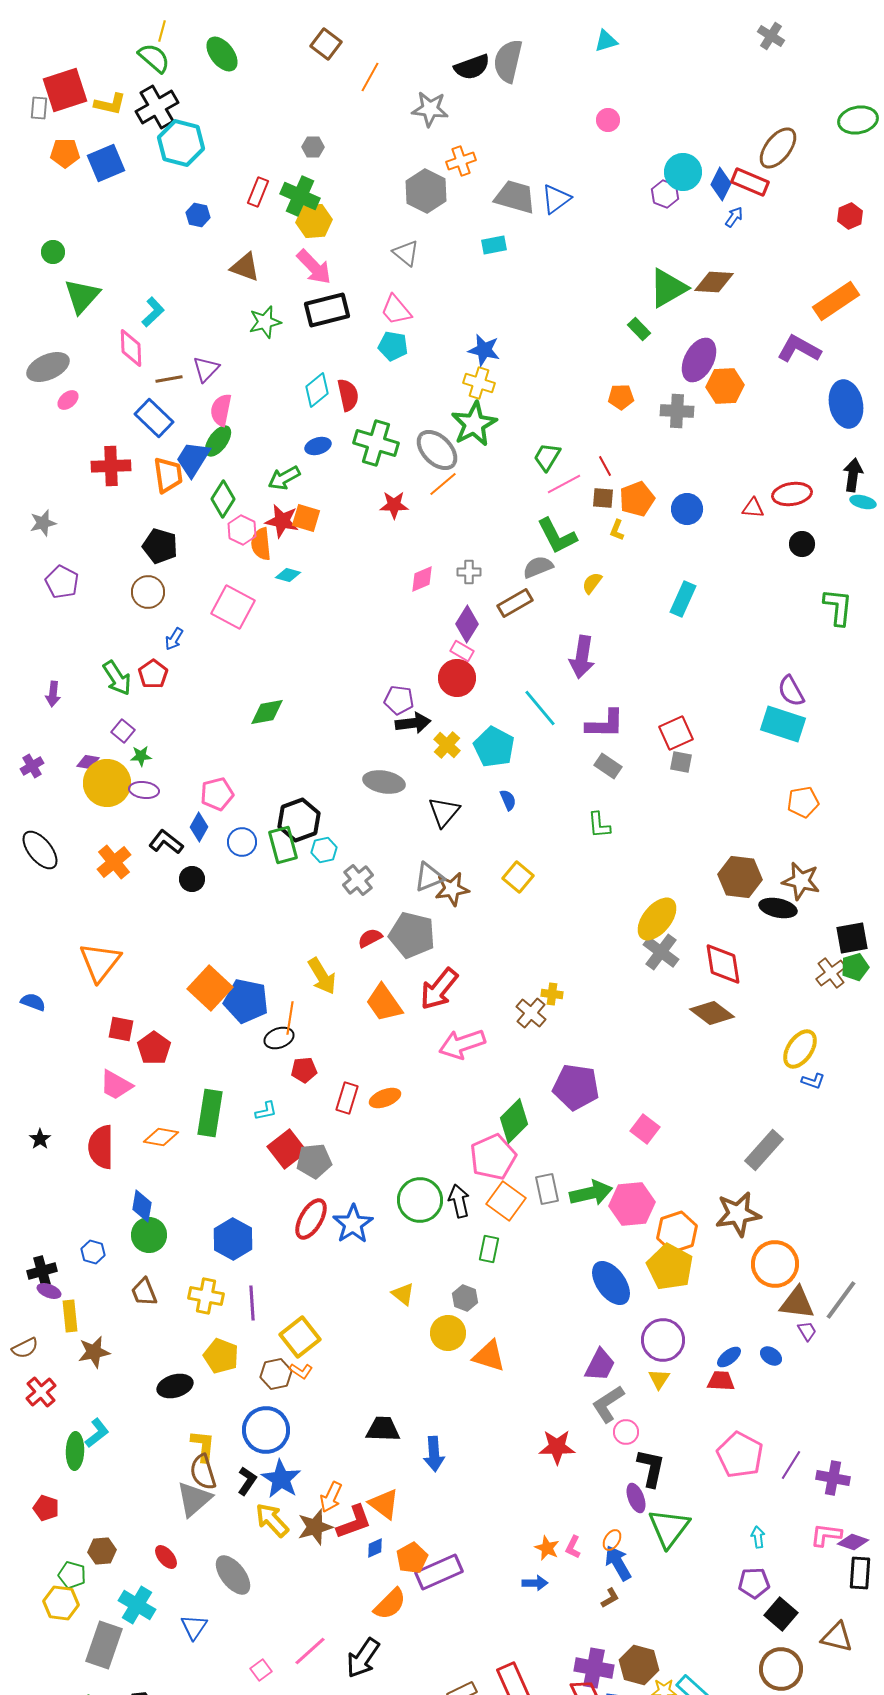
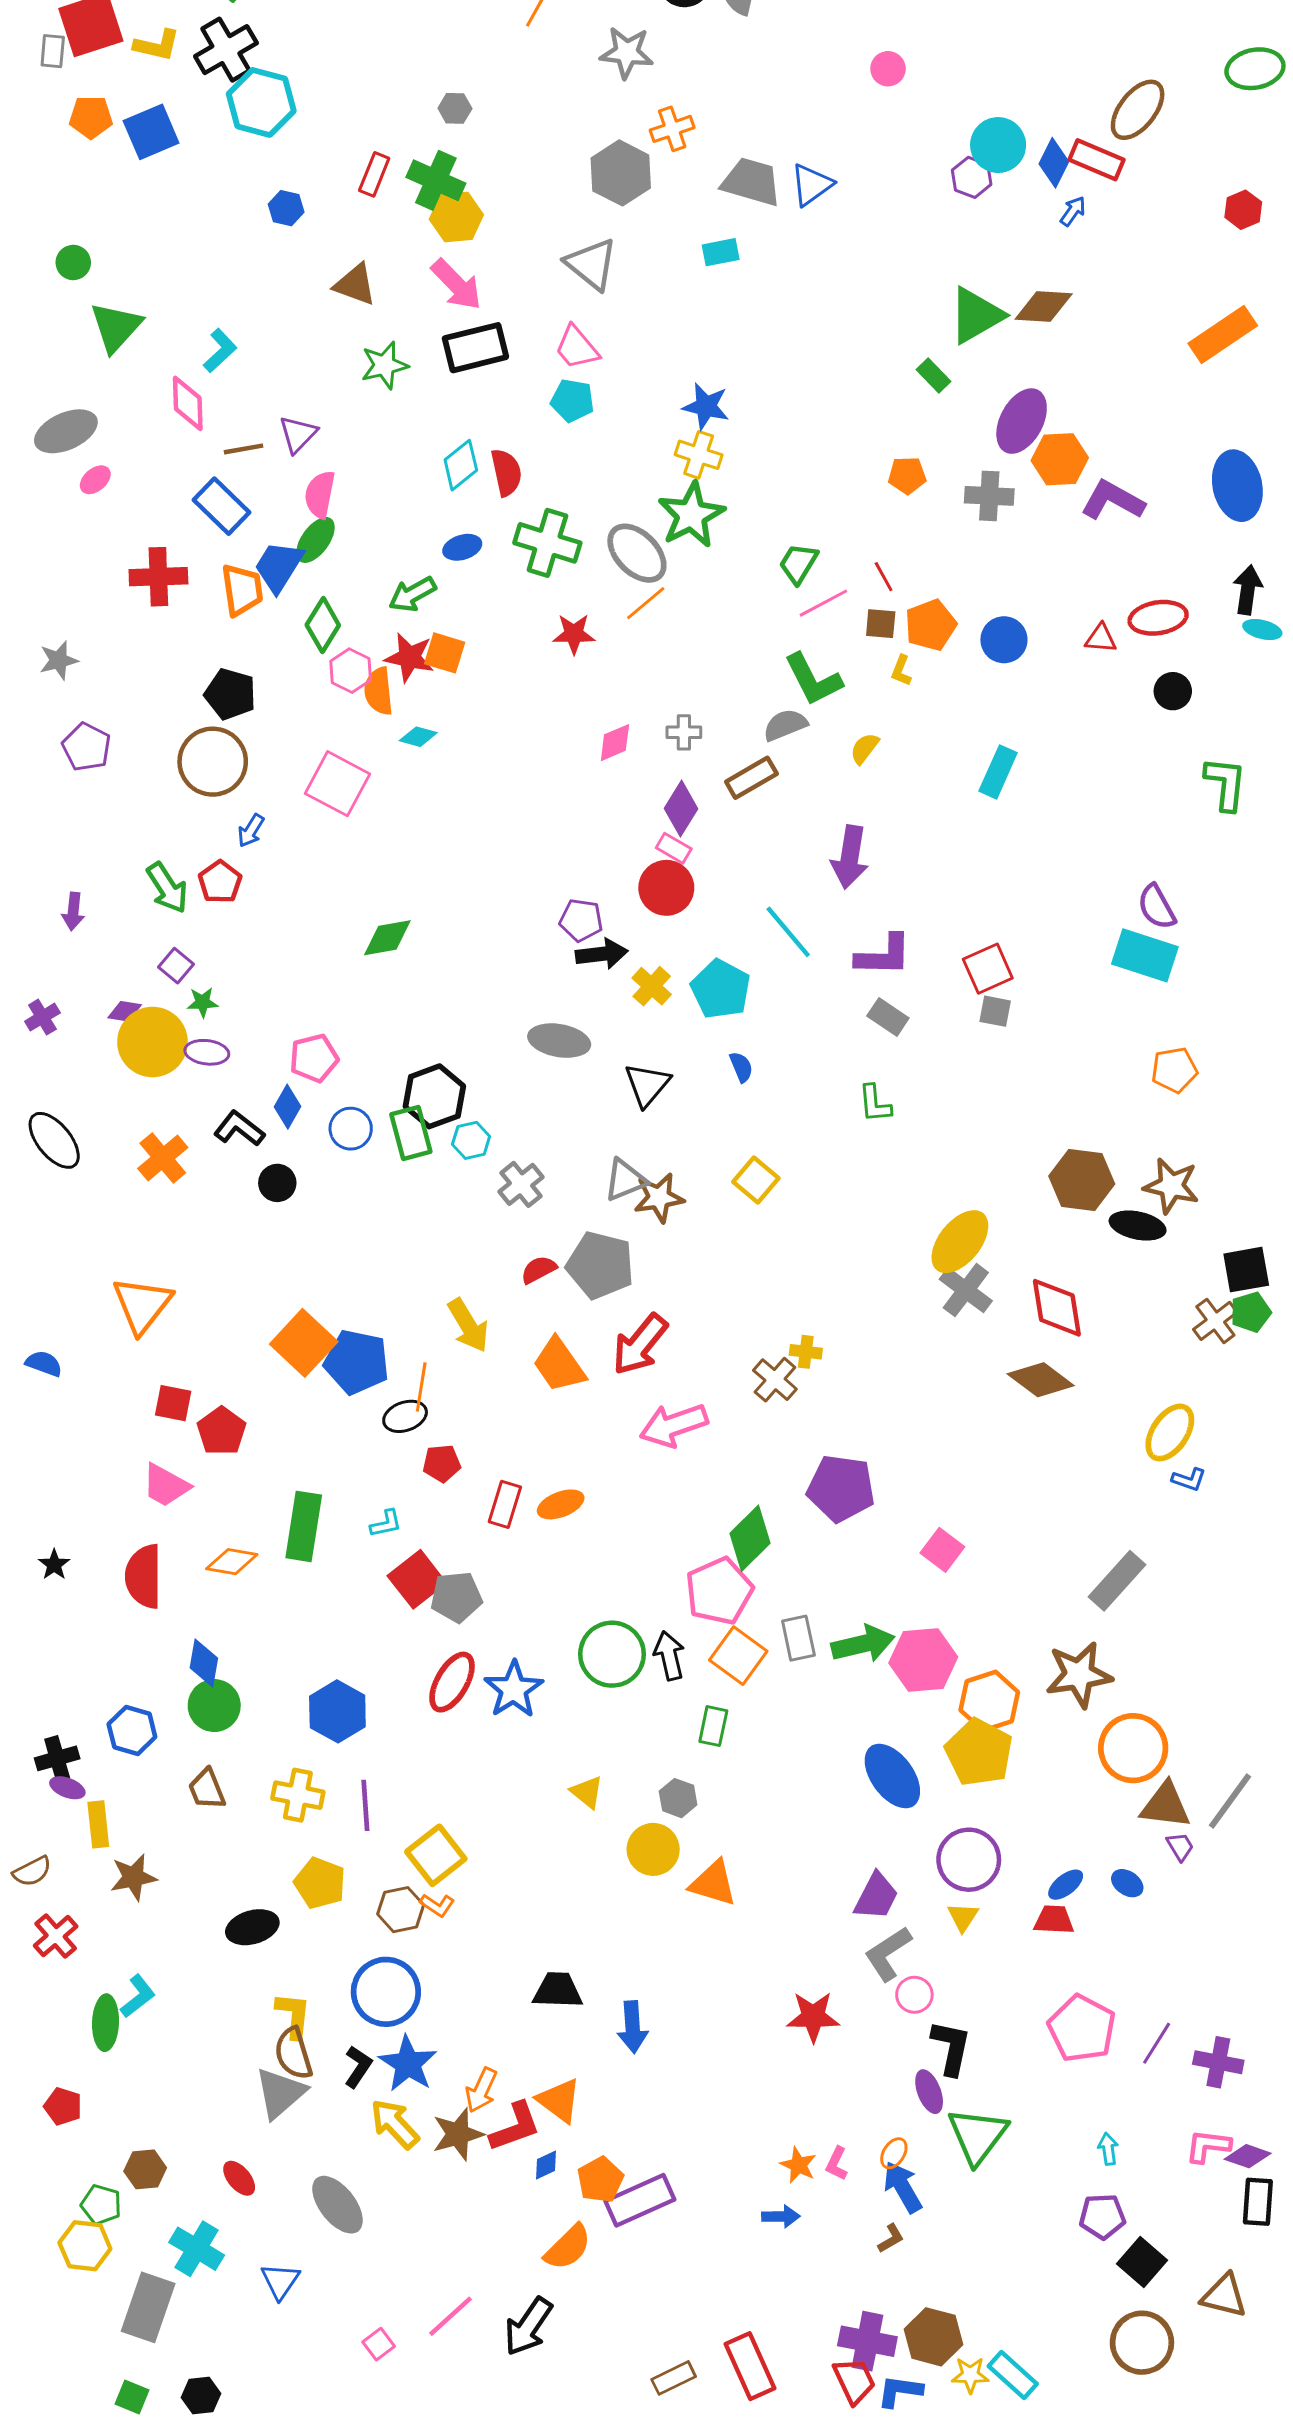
gray triangle: (406, 253) -> (591, 264), size x1.4
purple L-shape: (799, 349) -> (1113, 500), moved
brown circle: (148, 592) -> (213, 762), size x1.4
blue hexagon: (93, 1252) -> (132, 1730), size x1.4

